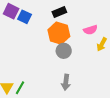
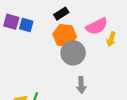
pink semicircle: (90, 30) -> (97, 26), size x1.5
gray circle: (64, 51) -> (73, 53), size x1.5

